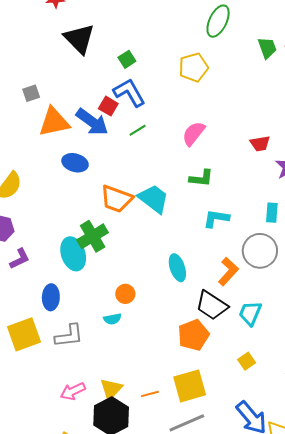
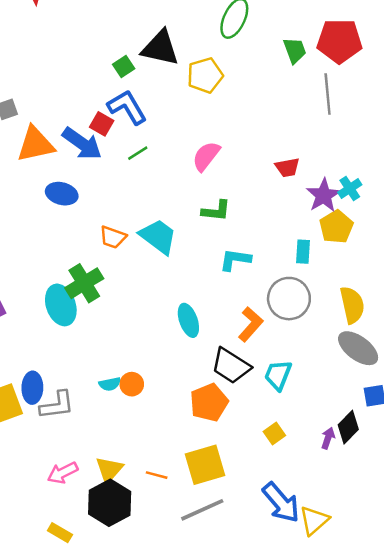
black triangle: (79, 39) -> (160, 48), moved, turned -32
orange trapezoid: (116, 199) -> (113, 237), size x0.7
orange circle: (125, 294) -> (132, 384), moved
blue ellipse: (51, 297) -> (32, 388), moved
orange line: (150, 394) -> (157, 475), turned 30

